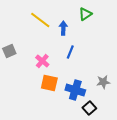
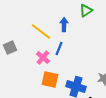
yellow line: (40, 20) -> (41, 32), moved
blue line: (70, 52) -> (59, 49), moved

